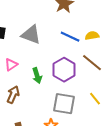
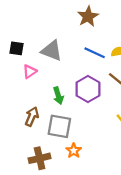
pink triangle: (11, 65) -> (30, 71), moved
gray square: (64, 104) -> (59, 126), moved

